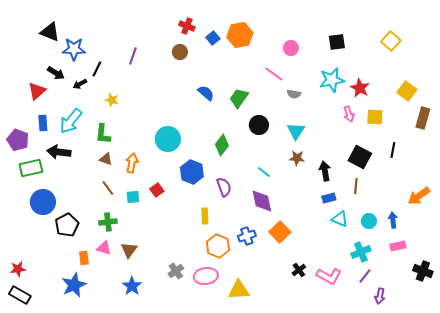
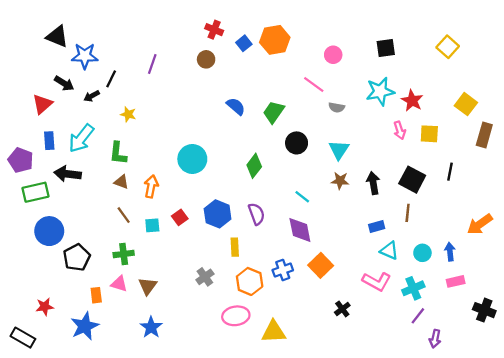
black arrow: (325, 171) -> (373, 183), moved
blue hexagon: (192, 172) -> (218, 214), moved
red star: (18, 269) -> (45, 307), moved
gray cross: (176, 271) -> (205, 277), moved
pink L-shape: (329, 276) -> (377, 281), moved

